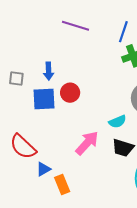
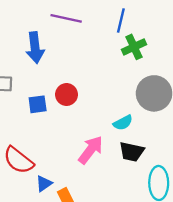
blue arrow: (49, 71) -> (35, 48), moved, size x1.5
blue square: (44, 99) -> (38, 104), size x0.7

